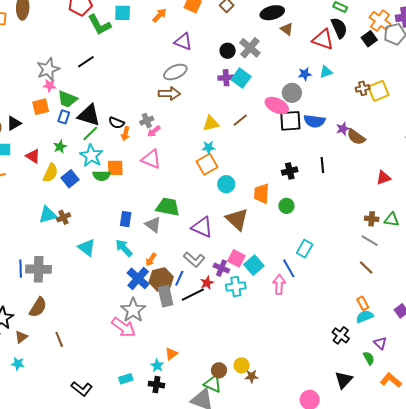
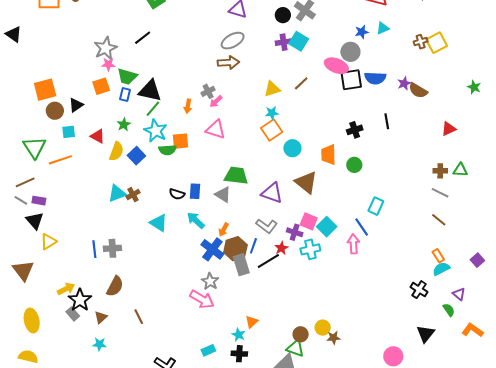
black semicircle: (116, 123) -> (177, 194), moved
gray cross: (39, 269) -> (112, 248), size x0.7
gray star: (133, 310) -> (210, 281), size x0.7

